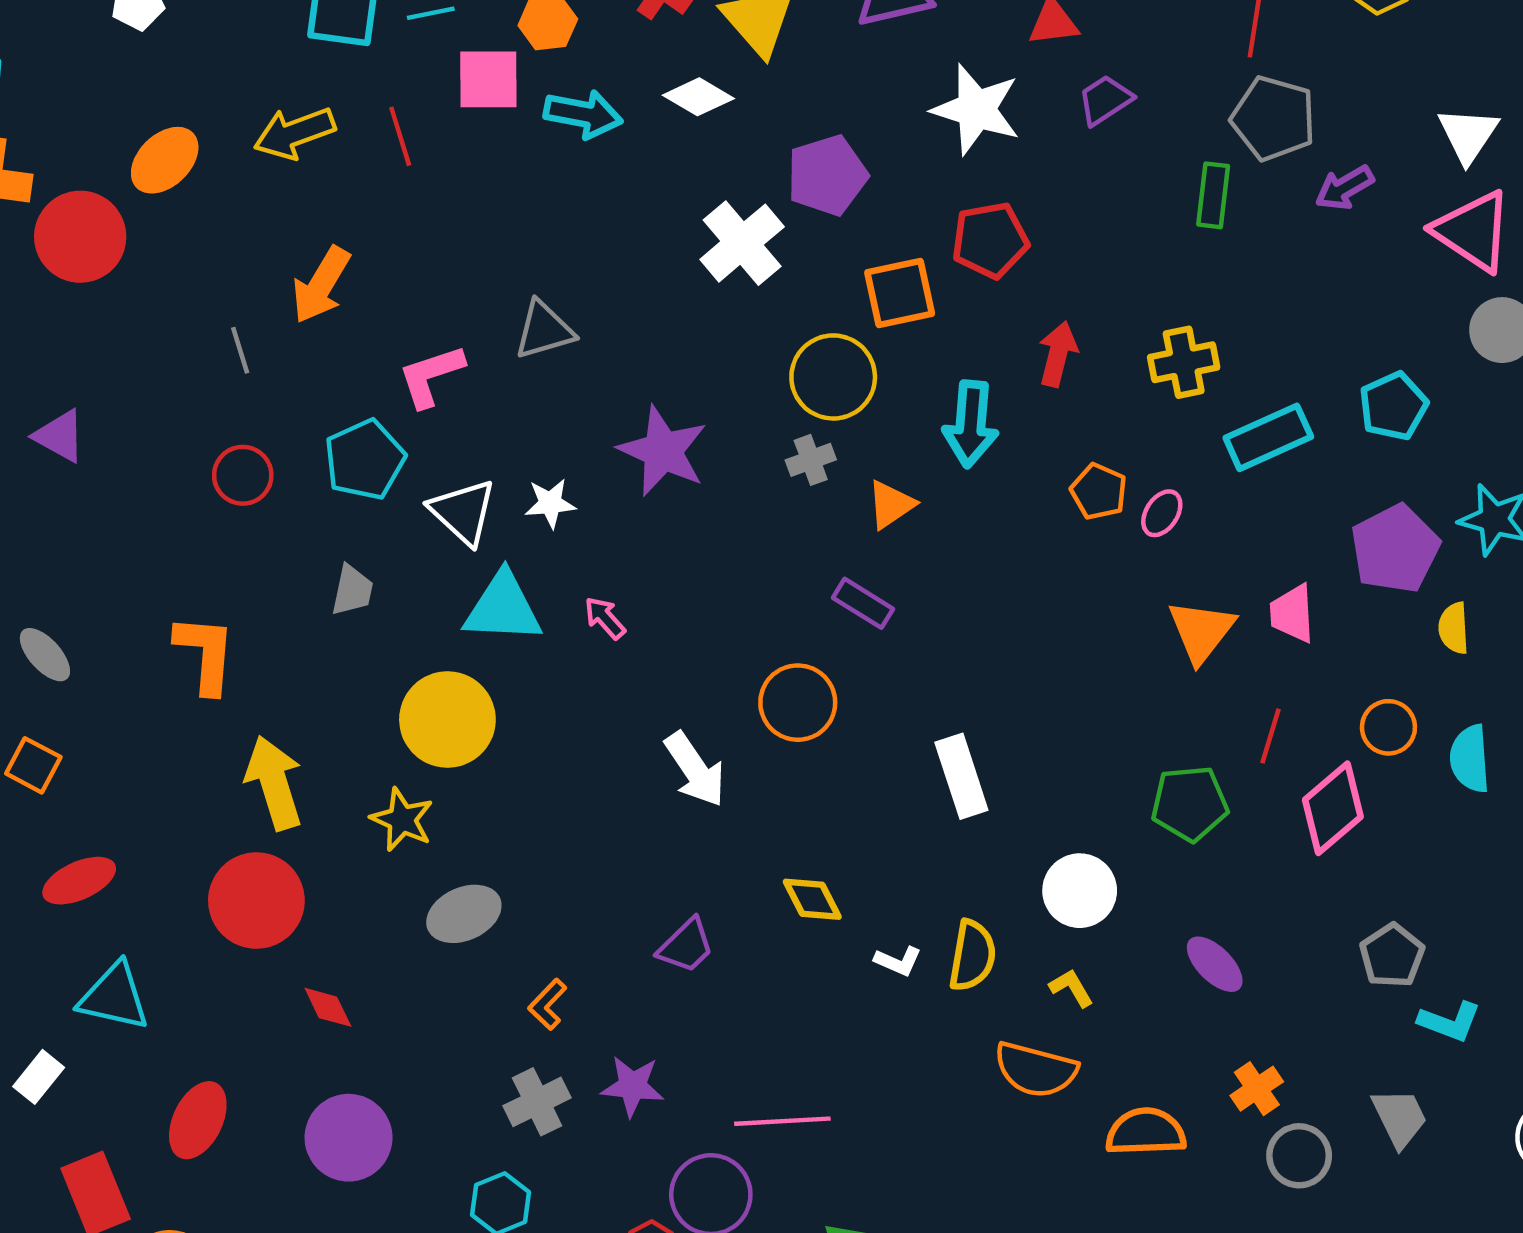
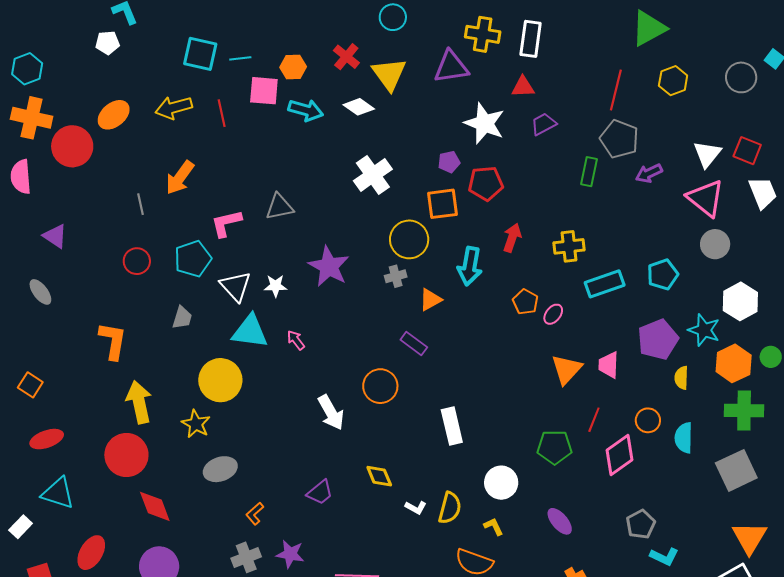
purple pentagon: (827, 175) -> (449, 162), moved, size x0.6
gray ellipse: (45, 655) -> (40, 292), moved
red diamond: (328, 1007) -> (155, 506), size x1.5

